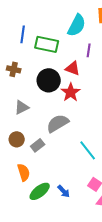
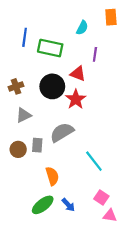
cyan semicircle: (77, 25) -> (82, 28), size x0.6
brown cross: (14, 69) -> (16, 86), moved, turned -32
gray rectangle: (38, 145) -> (37, 145), moved, turned -48
orange semicircle: (24, 172) -> (52, 176), moved

